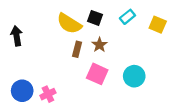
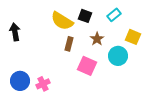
yellow square: (158, 25) -> (133, 37), moved
brown star: (99, 45) -> (97, 39), moved
cyan circle: (134, 76) -> (118, 56), moved

